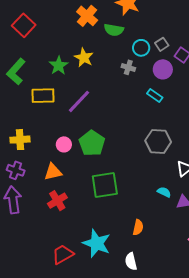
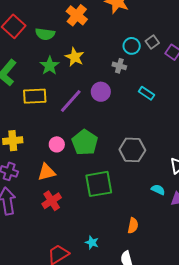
green semicircle: (114, 30) -> (45, 34), moved
purple circle: (163, 69) -> (101, 92), moved
gray hexagon: (158, 141) -> (132, 150), moved
cyan star: (97, 243) -> (92, 242), size x0.5

